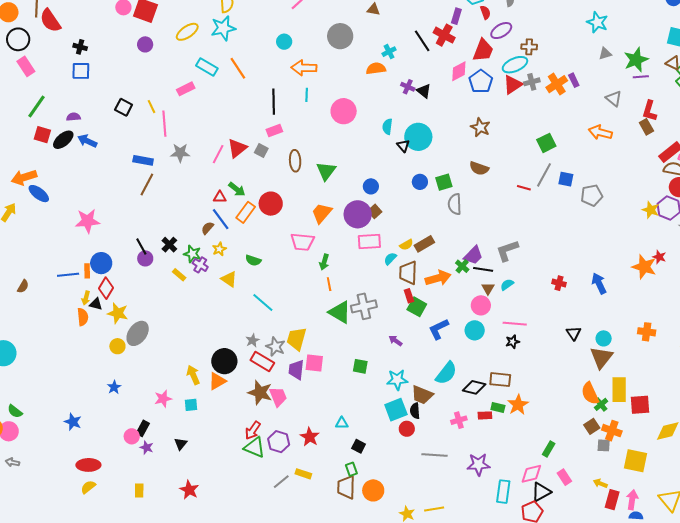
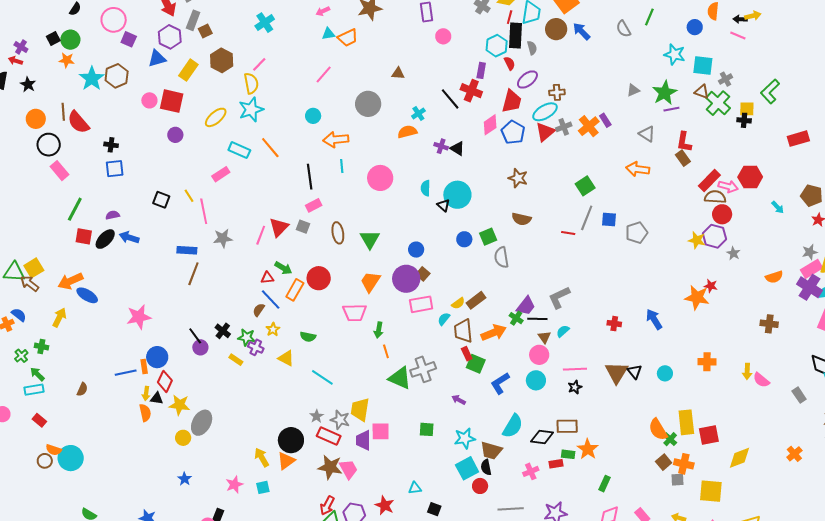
cyan star: (597, 22) -> (675, 54), moved
brown triangle: (601, 357) -> (617, 373), moved
green rectangle: (549, 449) -> (604, 484), moved

